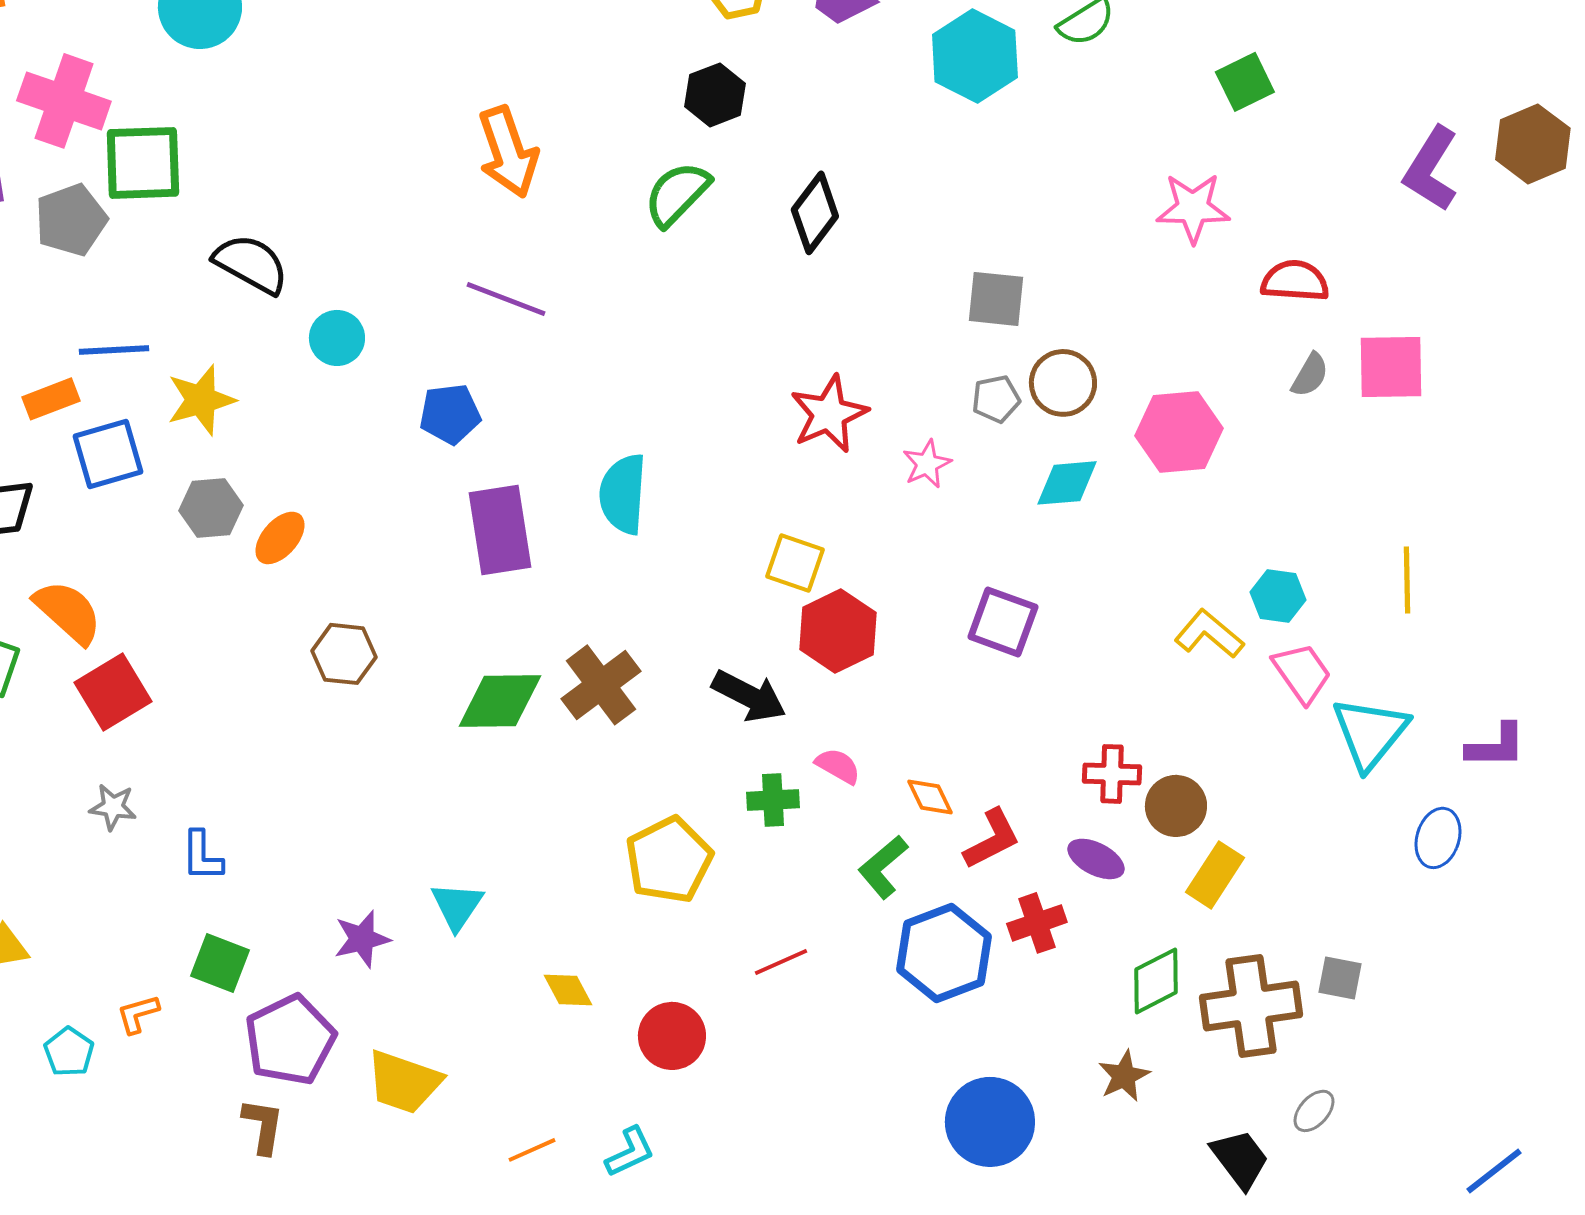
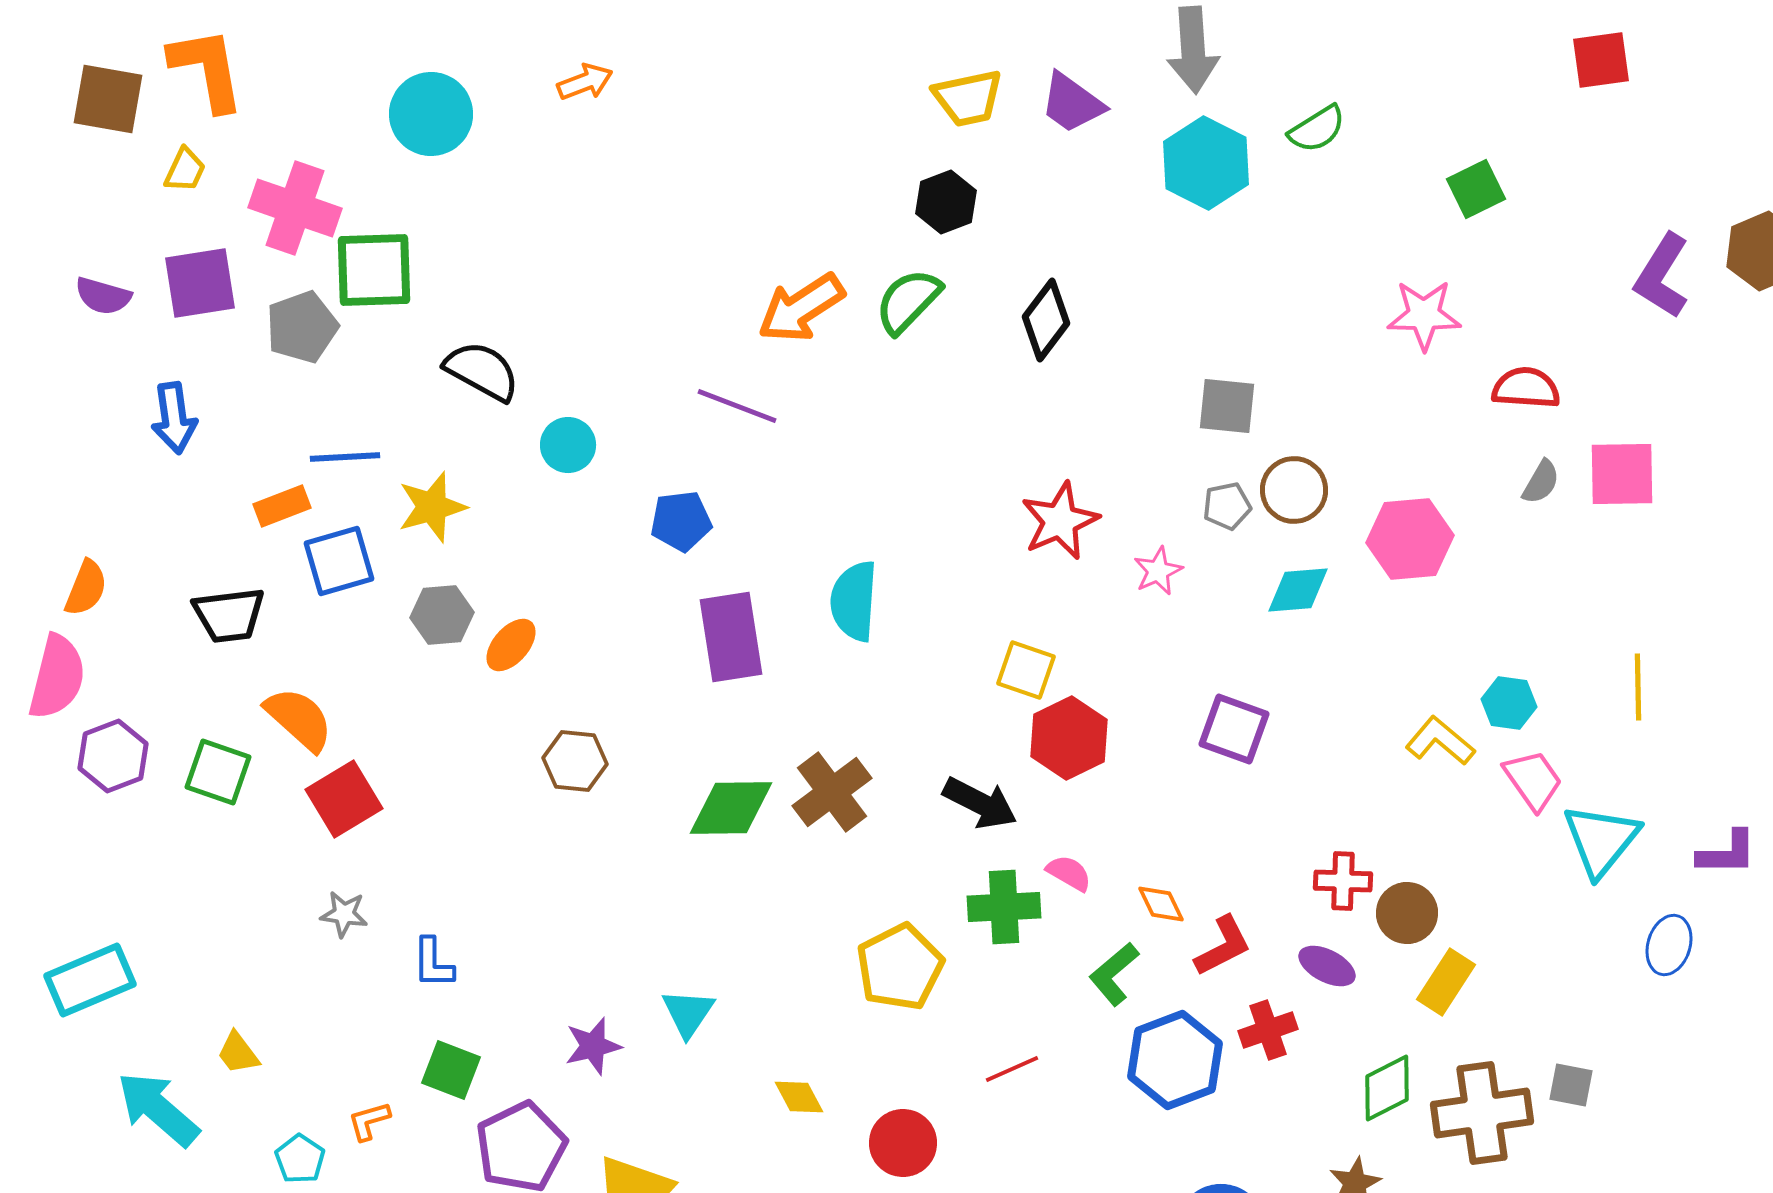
orange arrow: (508, 152) -> (801, 308), moved, turned 76
green cross: (773, 800) -> (1004, 907), size x1.4

